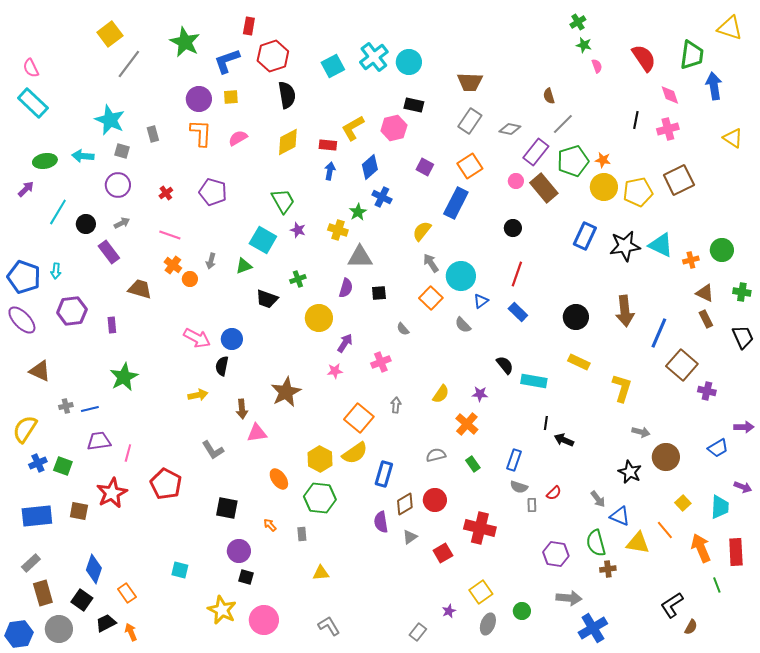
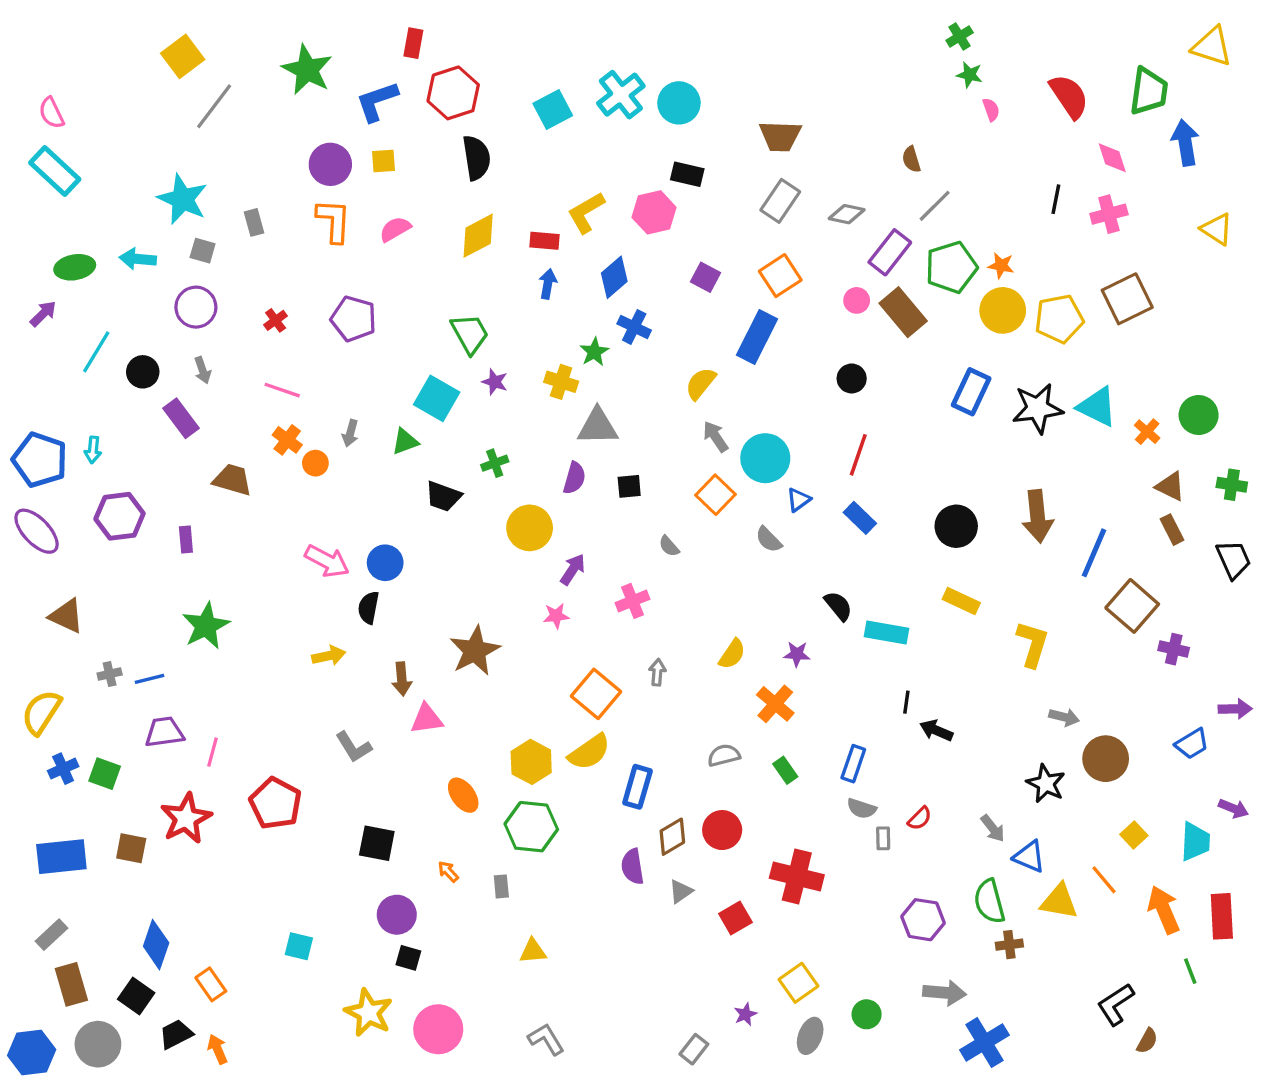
gray arrow: (122, 223) -> (203, 370), turned 98
orange cross: (691, 260) -> (1147, 432), turned -35

